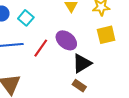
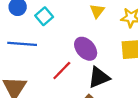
red line: (41, 48) -> (62, 70), moved

